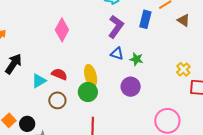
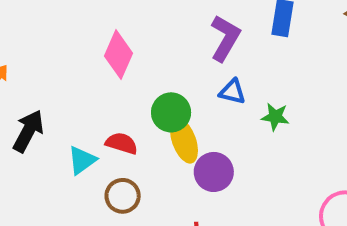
green star: (136, 59) -> (275, 117), moved
purple circle: (131, 87) -> (214, 172), moved
green circle: (88, 92) -> (171, 112), moved

